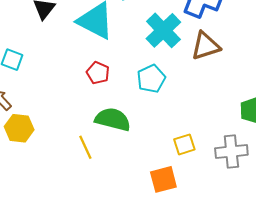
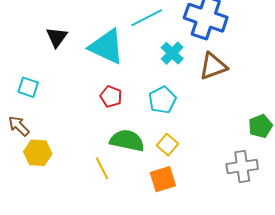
cyan cross: (163, 30) -> (172, 53), size x0.7
yellow square: (184, 144) -> (168, 145), moved, turned -30
orange square: (163, 179) -> (163, 179), moved

